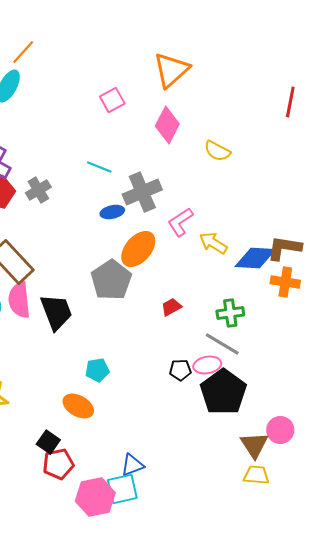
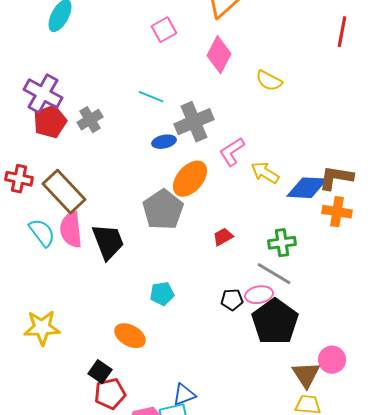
cyan pentagon: (97, 370) -> (162, 294), moved

